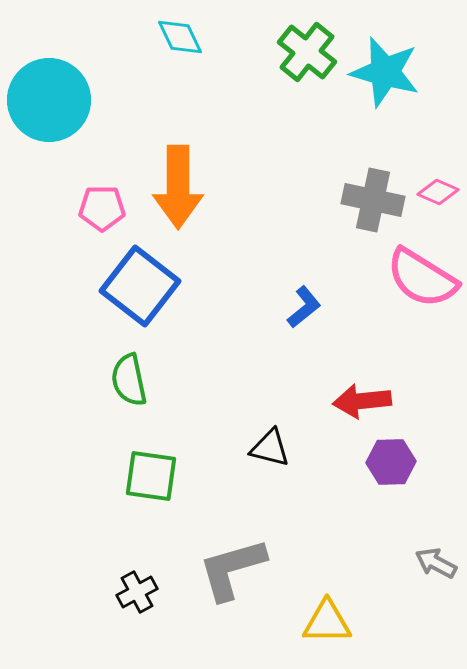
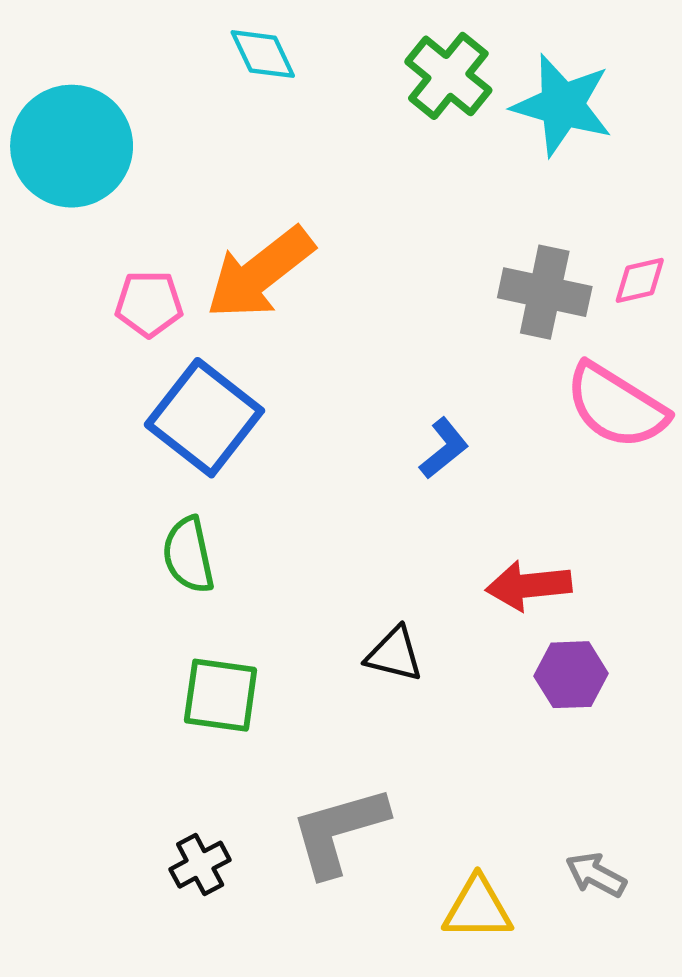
orange arrow: (178, 187) -> (260, 273), turned 52
pink diamond: (438, 192) -> (640, 280), turned -36
gray arrow: (436, 563) -> (596, 875), moved

